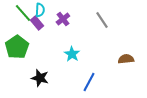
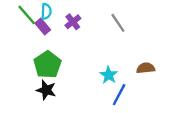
green pentagon: (17, 47) -> (47, 65), moved
cyan star: (72, 54) -> (109, 75), moved
blue line: (89, 82) -> (119, 95), moved

